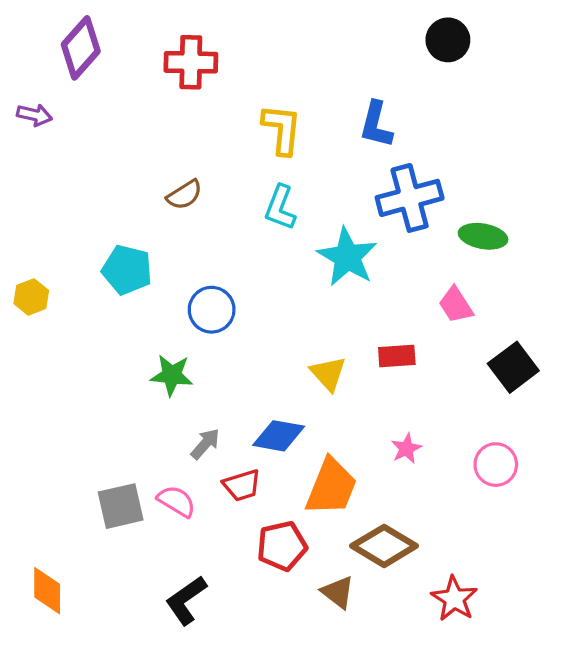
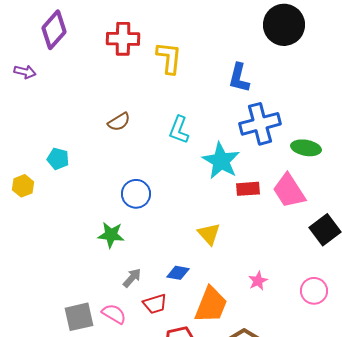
black circle: (448, 40) -> (284, 25), size x1.5
yellow L-shape: (282, 129) -> (169, 58), moved
cyan pentagon: (127, 270) -> (58, 159), moved, size x0.7
pink trapezoid: (456, 305) -> (289, 191), size x1.5
red rectangle: (397, 356) -> (248, 189), moved
blue diamond: (279, 436) -> (178, 273), size x0.7

